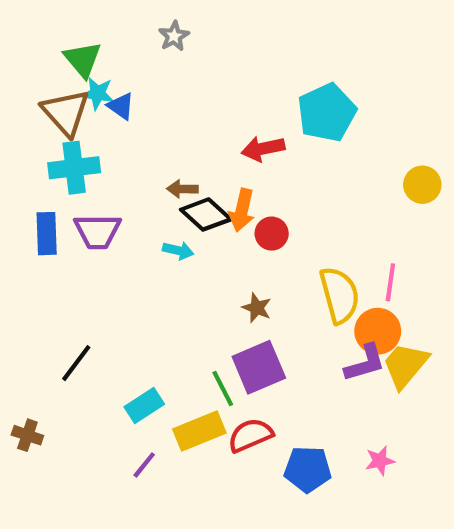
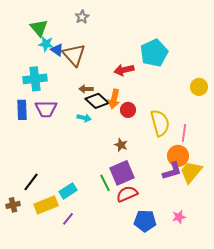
brown triangle: (66, 113) -> (74, 55), moved
yellow semicircle: (340, 295) -> (160, 123), moved
black line: (76, 363) -> (31, 182), moved
yellow rectangle: (199, 431) -> (46, 205), moved
brown cross: (27, 435) -> (13, 205), turned -32
red semicircle: (250, 435) -> (127, 194), moved

